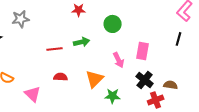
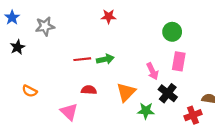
green circle: (113, 24) -> (172, 32), moved
green arrow: (82, 42) -> (105, 59), moved
black cross: (145, 80) -> (168, 93), moved
pink triangle: (33, 94) -> (69, 112), moved

